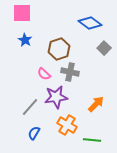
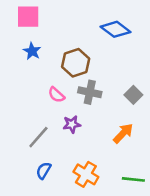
gray square: (104, 48) -> (133, 95), moved
purple star: (56, 97) -> (72, 124), size x0.6
orange cross: (67, 125) -> (86, 174), moved
green line: (92, 140) -> (133, 179), moved

